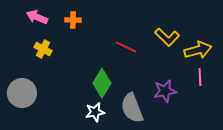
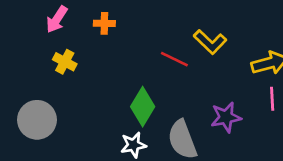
pink arrow: (37, 17) -> (57, 19), turned -80
yellow L-shape: (167, 37) -> (210, 42), moved

